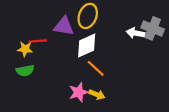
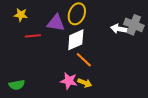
yellow star: (25, 49) -> (21, 15), moved
green semicircle: (25, 71) -> (17, 85), moved
pink star: (79, 92) -> (69, 81), turned 30

